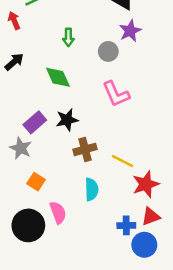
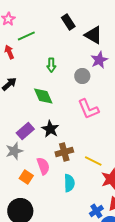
black star: (67, 120) -> (50, 129), turned -30
gray star: (21, 148) -> (14, 151), turned 30
pink semicircle: (58, 213) -> (43, 166), moved
blue cross: (126, 225) -> (96, 211), turned -32

